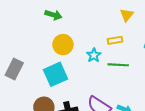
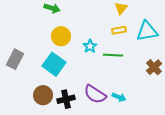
yellow rectangle: (115, 40) -> (119, 30), moved
cyan square: (56, 74) -> (54, 64), turned -30

